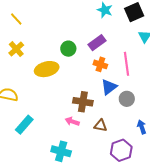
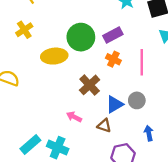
green circle: (68, 49) -> (81, 37), size x1.6
blue triangle: (109, 87) -> (115, 104), moved
brown cross: (83, 102) -> (90, 85), moved, turned 30
cyan rectangle: (24, 125) -> (30, 144), moved

